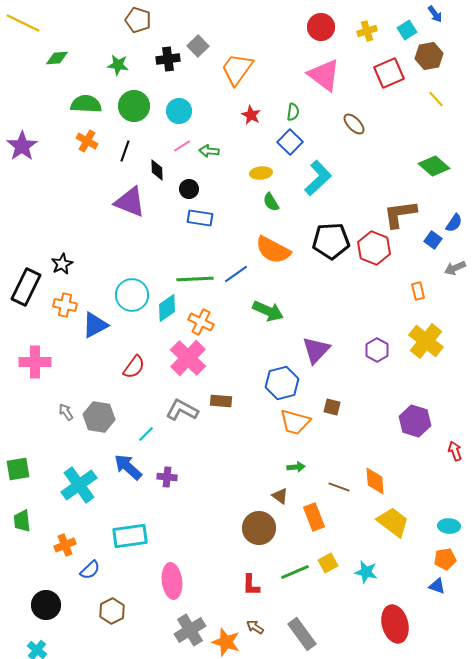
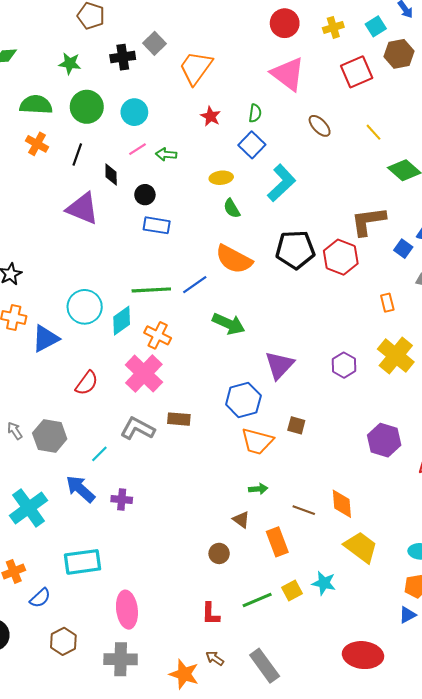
yellow line: (436, 99) -> (374, 132), moved
brown circle: (259, 528) -> (219, 553), size x0.6
cyan star: (366, 572) -> (324, 583), moved
blue triangle: (437, 586) -> (407, 615), turned -48
red ellipse: (395, 624) -> (363, 655), turned -69
gray cross: (190, 630) -> (121, 659), moved, turned 32

